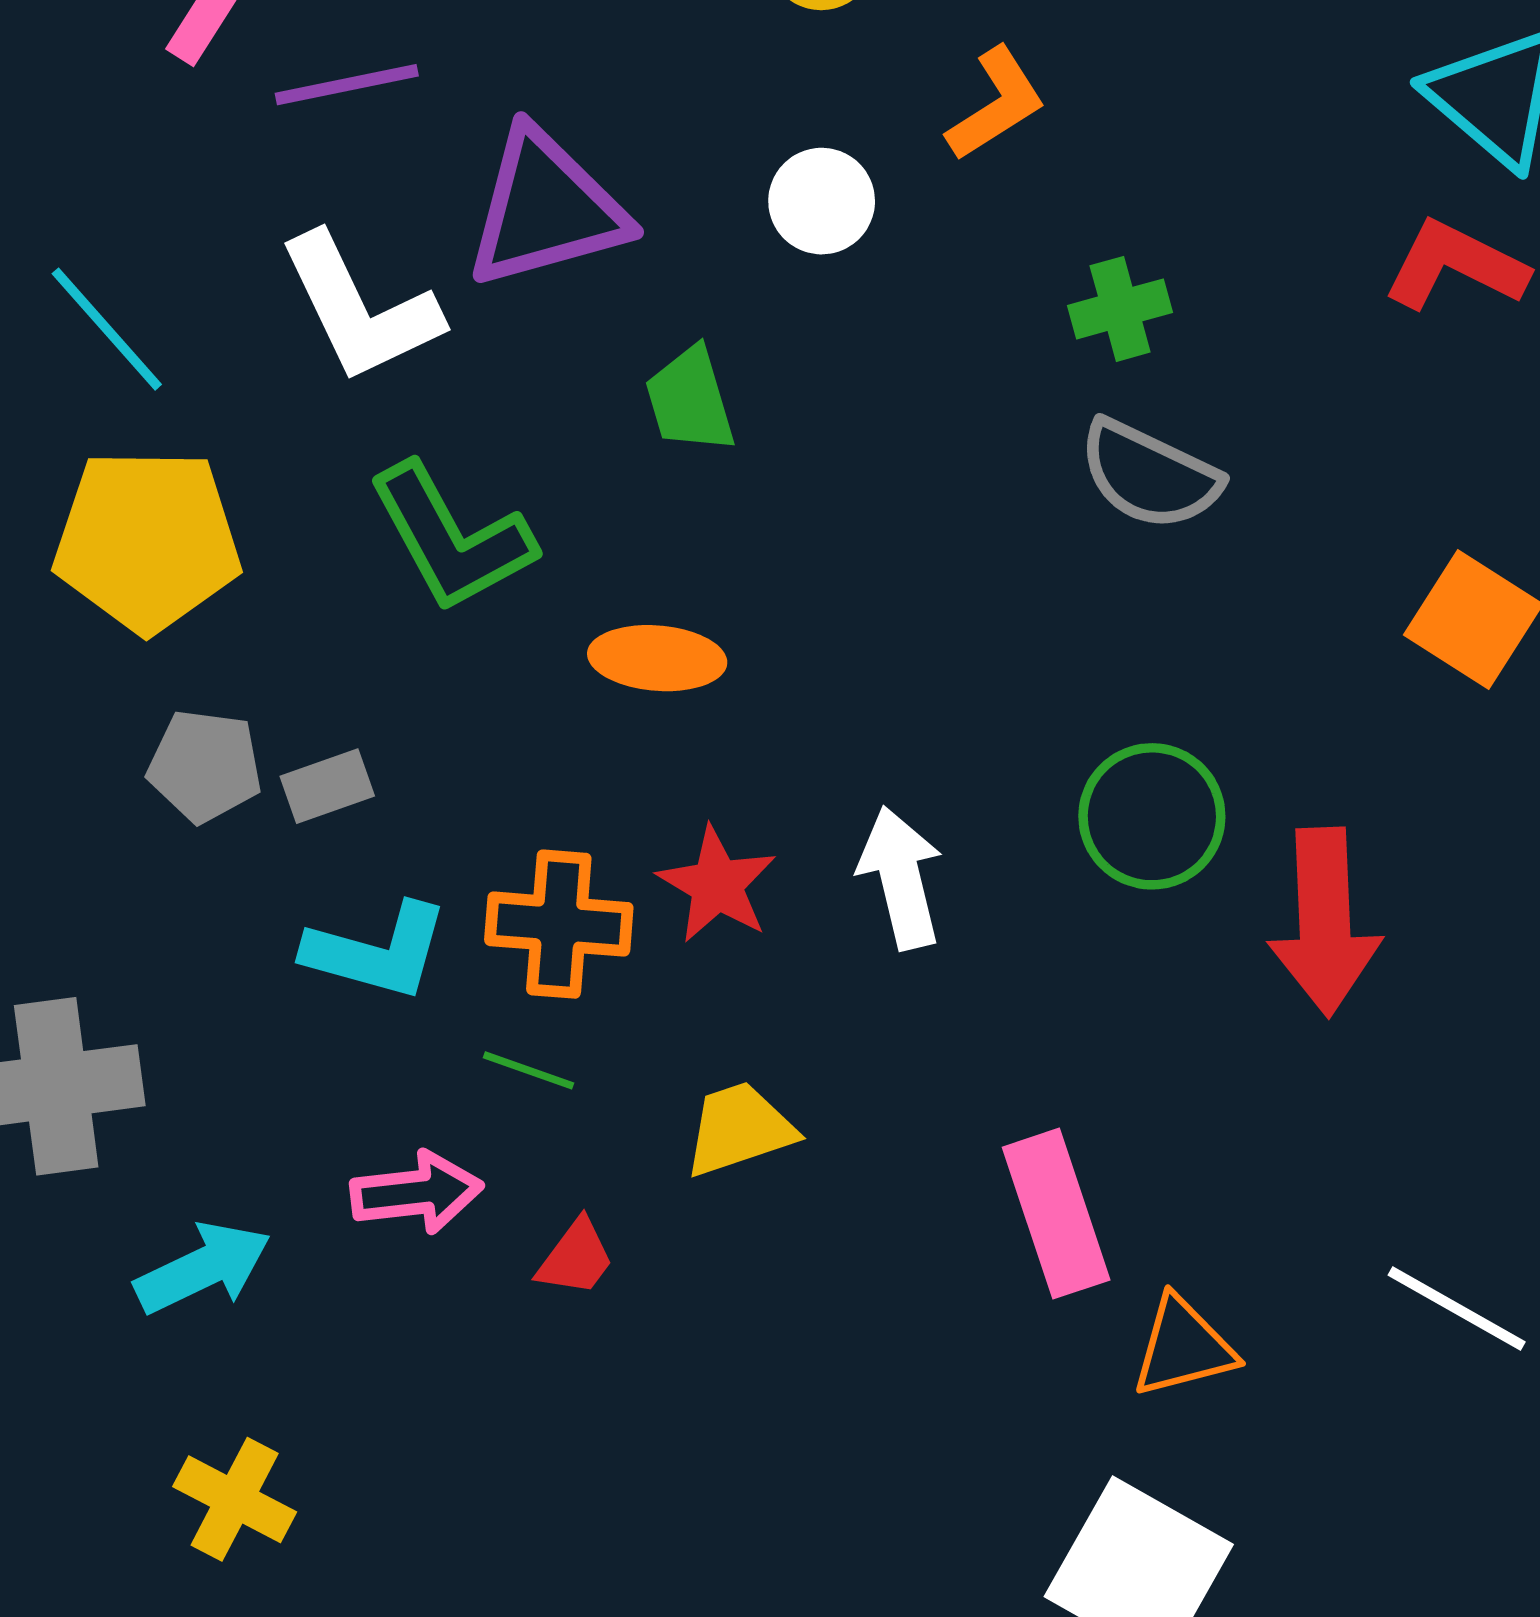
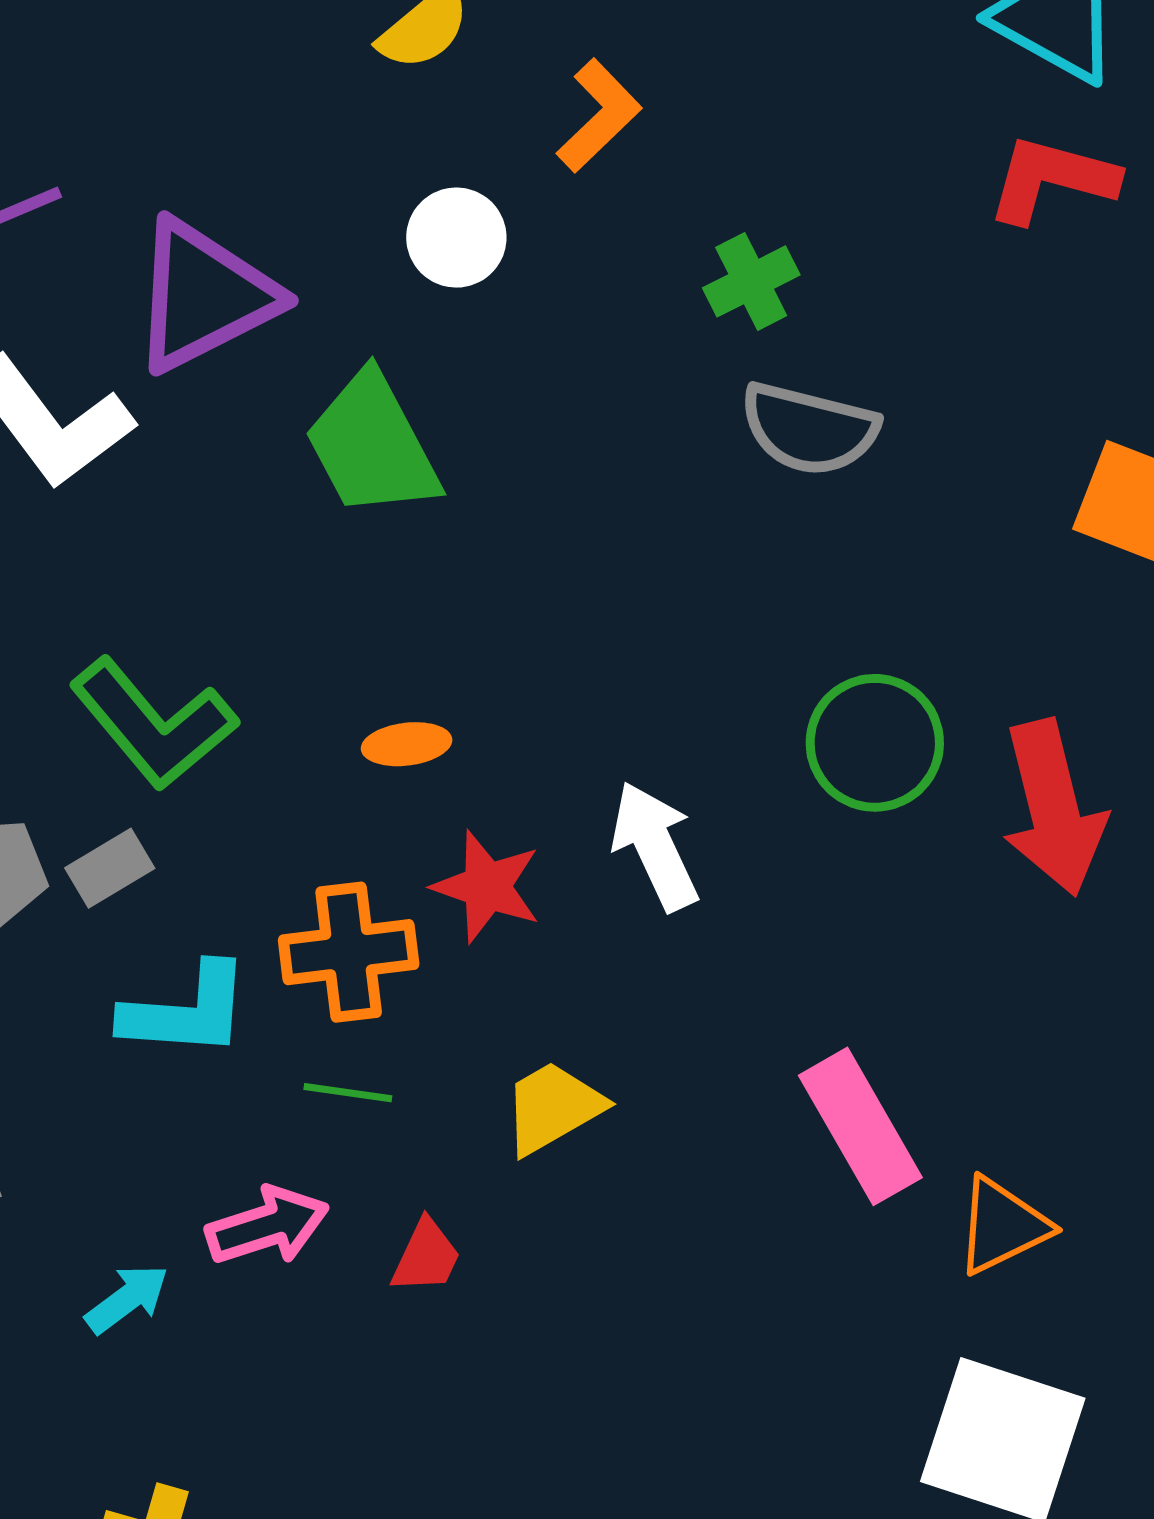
green trapezoid: (690, 400) -> (372, 445), size x1.5
green L-shape: (451, 538) -> (153, 724), moved
orange ellipse: (657, 658) -> (407, 744), moved, size x0.7
cyan arrow: (203, 1268) -> (127, 1299), moved, size x0.7

